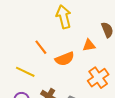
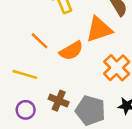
orange triangle: (89, 45) -> (99, 29), size x1.6

